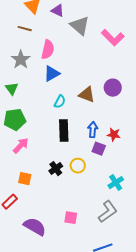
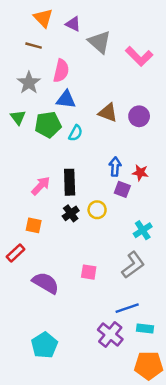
blue triangle: (52, 74) -> (66, 99), turned 36
brown triangle: (87, 95) -> (108, 113), moved
green pentagon: (15, 120) -> (48, 125), moved
black rectangle: (64, 131) -> (70, 182), moved
pink arrow: (21, 146) -> (41, 186), moved

